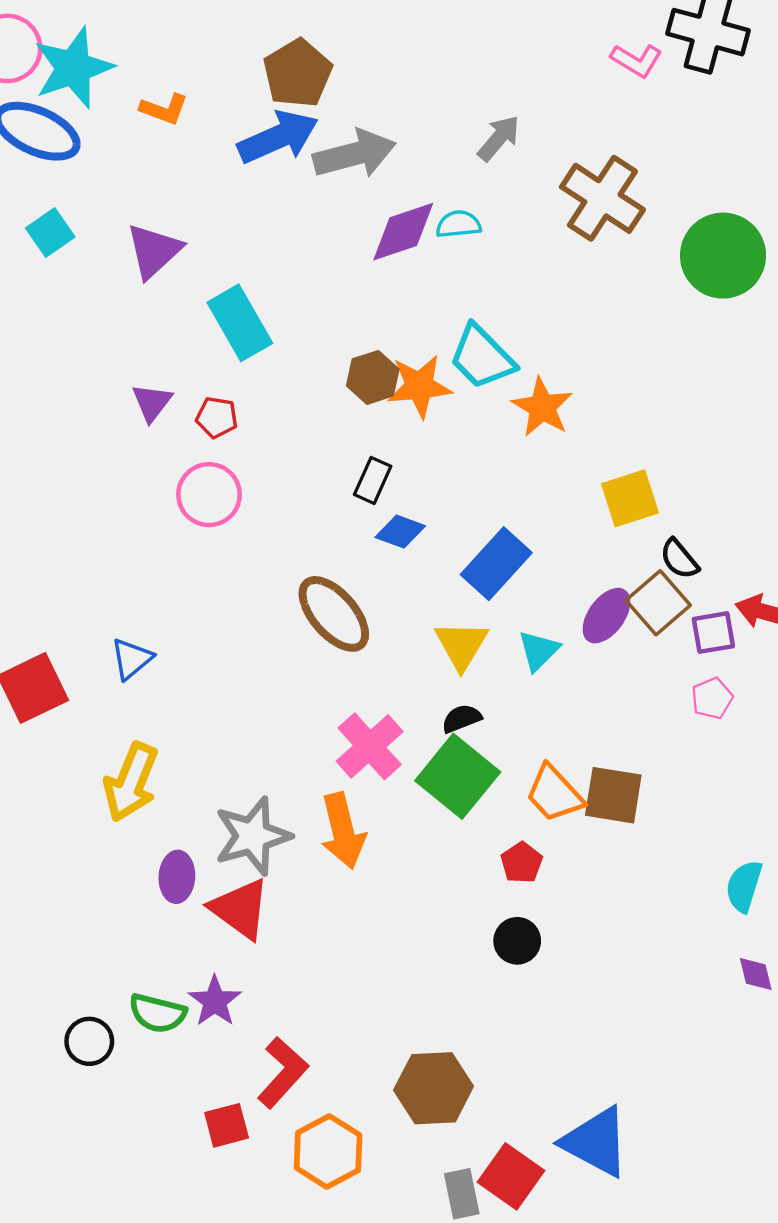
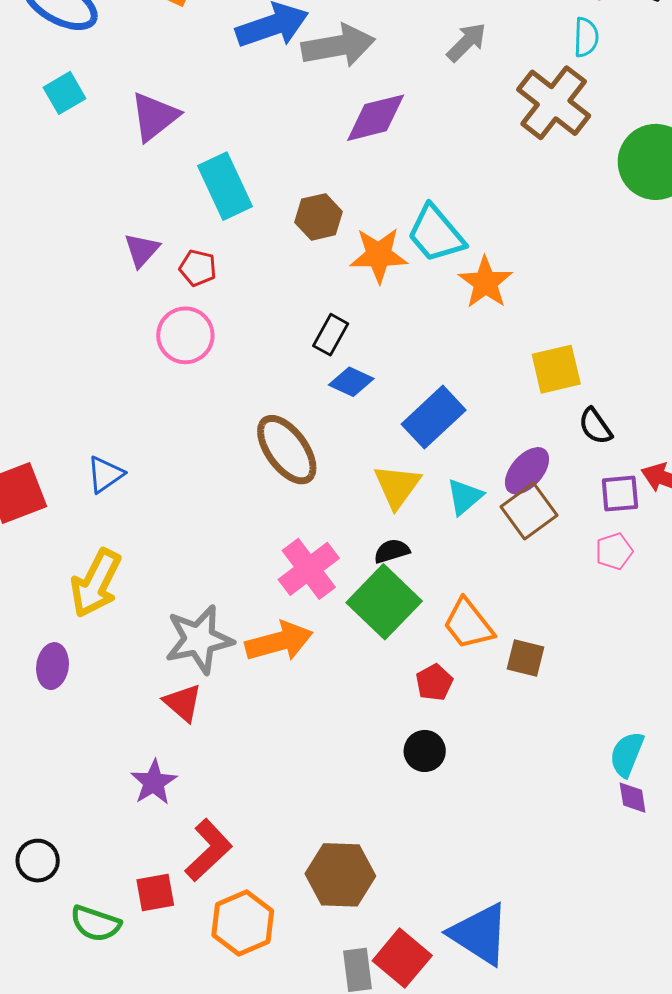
cyan semicircle: (458, 224) -> (586, 37), moved, turned 93
brown hexagon: (373, 377) -> (319, 217), moved
brown square: (658, 603) -> (529, 511), moved
brown square: (613, 795) -> (526, 658), moved, size x0.7
orange arrow: (343, 831) -> (279, 641), turned -96
purple ellipse: (177, 877) -> (52, 666), moved
cyan semicircle: (744, 886) -> (627, 754), moved
red triangle: (240, 909) -> (183, 703), size x0.7
green semicircle: (157, 1013) -> (96, 924), moved
black circle: (89, 1041) -> (38, 861), moved

